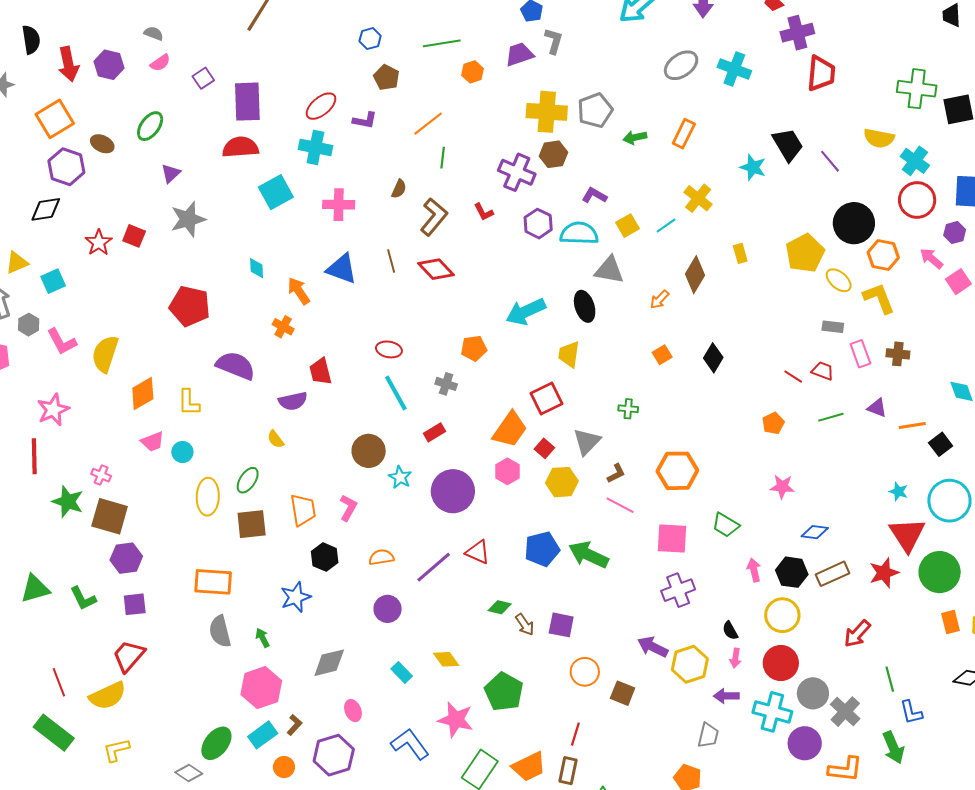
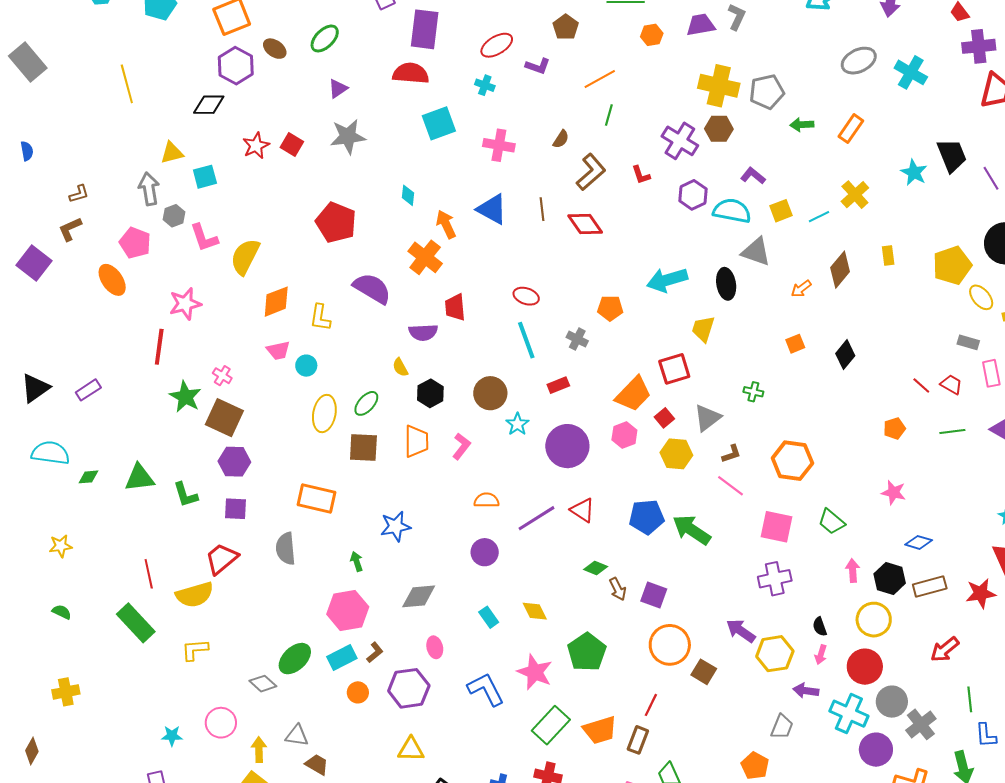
cyan cross: (315, 147) -> (485, 85), size x0.6
orange cross: (283, 327) -> (425, 257), size x1.6
black hexagon: (325, 557) -> (430, 393), moved
gray semicircle: (220, 631) -> (286, 549), moved
orange circle: (585, 672) -> (670, 645), size x1.4

